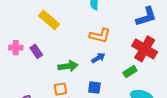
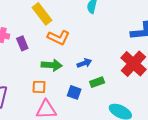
orange L-shape: (100, 36) -> (59, 37), moved
green rectangle: (130, 72) -> (97, 82), moved

